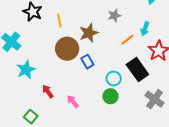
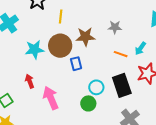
orange line: (127, 40) -> (121, 54), turned 40
cyan star: (26, 70) -> (34, 50), moved
pink arrow: (73, 101) -> (51, 98), size x1.6

